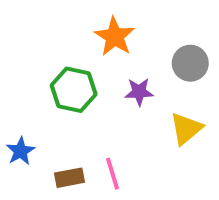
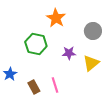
purple star: (139, 92) -> (69, 53), moved
brown rectangle: (70, 178) -> (34, 87), turned 72

